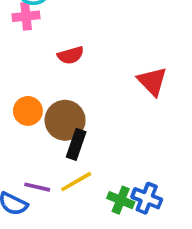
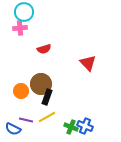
orange circle: (28, 111) -> (21, 91), moved

